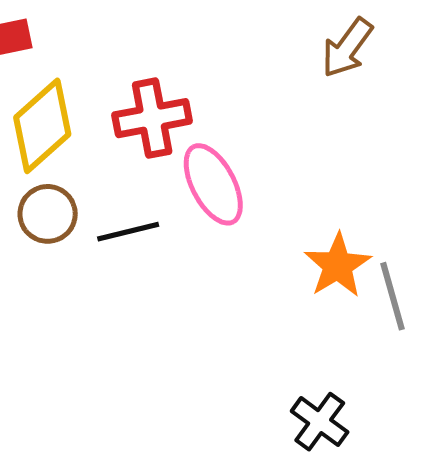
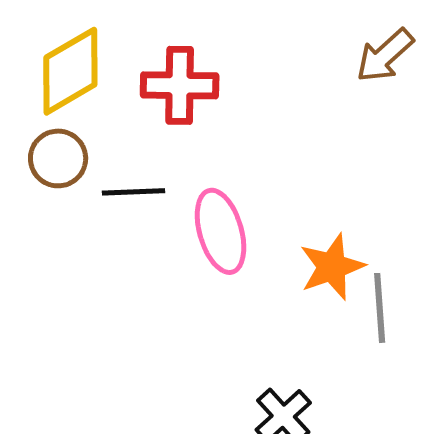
pink ellipse: (213, 184) -> (221, 231), moved

